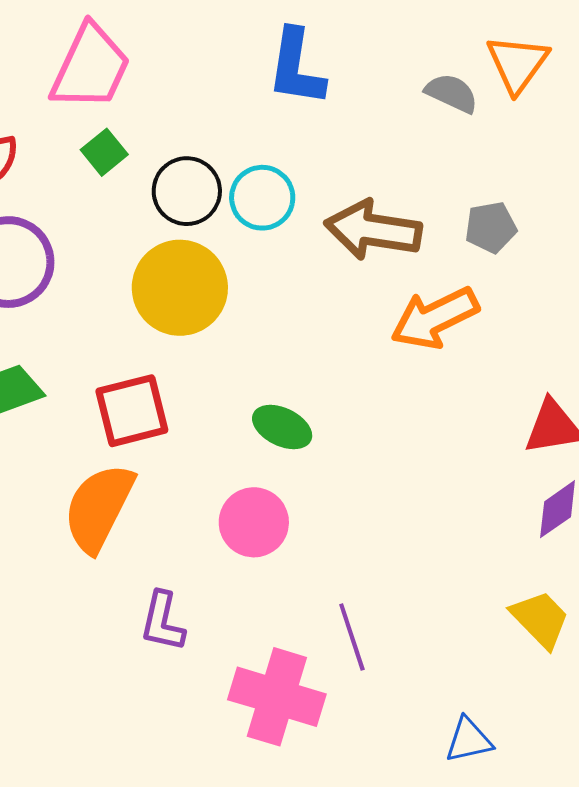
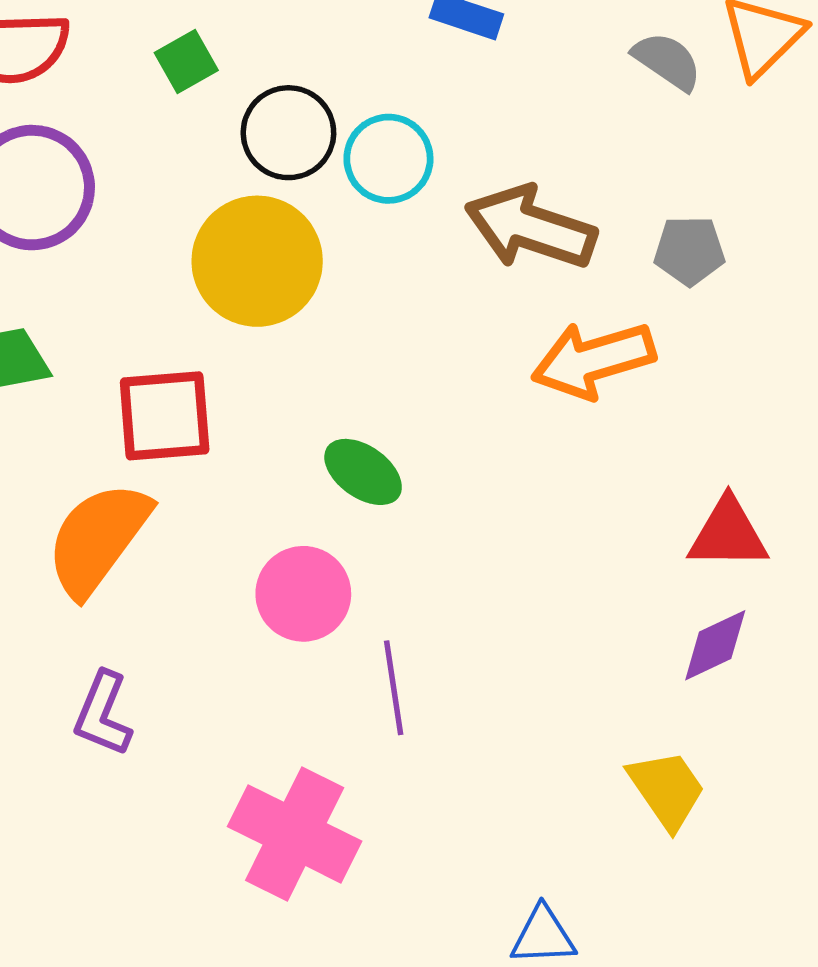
purple L-shape: (163, 622) -> (103, 714), moved
purple line: (352, 637) -> (394, 688), moved

